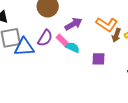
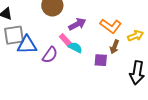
brown arrow: (116, 35) -> (114, 47), moved
purple semicircle: (45, 38) -> (50, 55), moved

